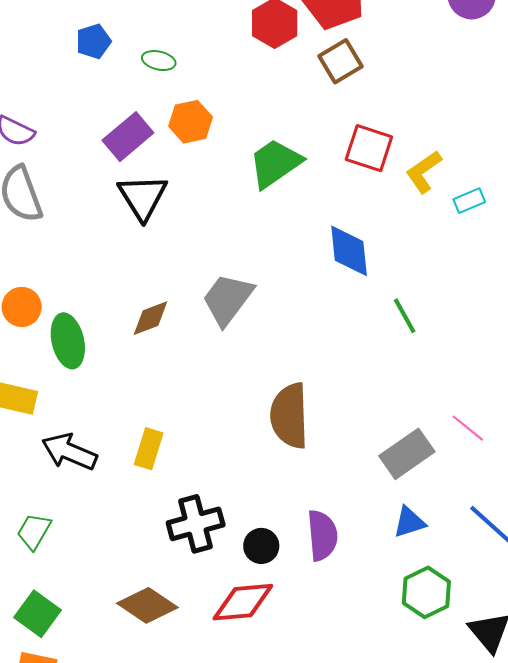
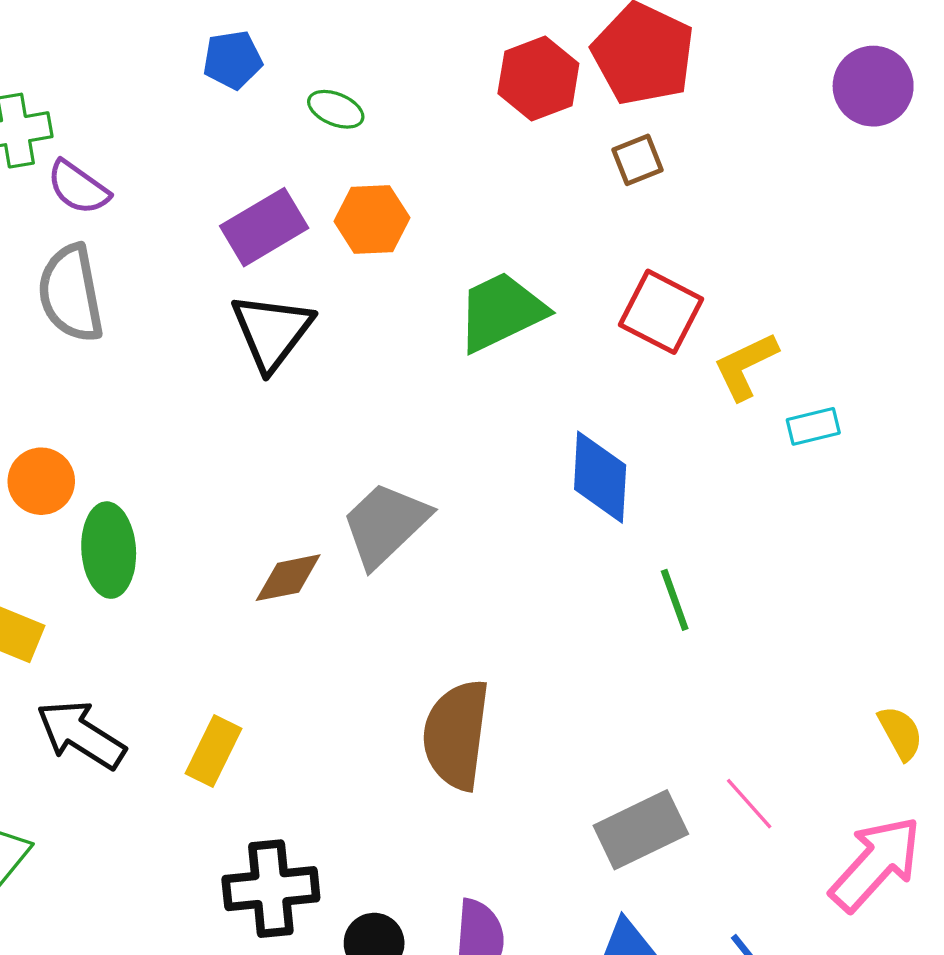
brown square: (341, 61) -> (638, 160), size x0.7
brown diamond: (150, 318) -> (288, 578), moved

